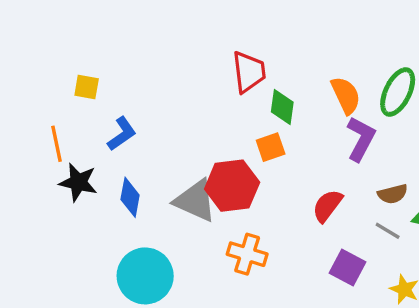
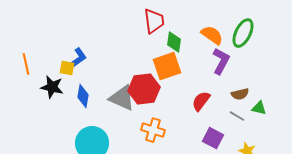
yellow square: (87, 87) -> (67, 68), moved
orange semicircle: (346, 95) -> (212, 35), turned -30
orange line: (56, 144) -> (26, 64), moved
orange square: (271, 147) -> (167, 66), size x1.6

